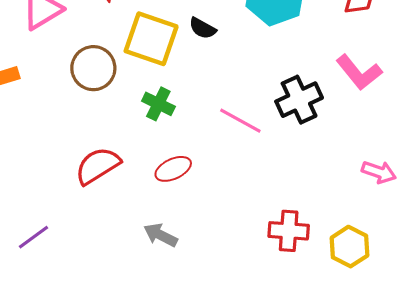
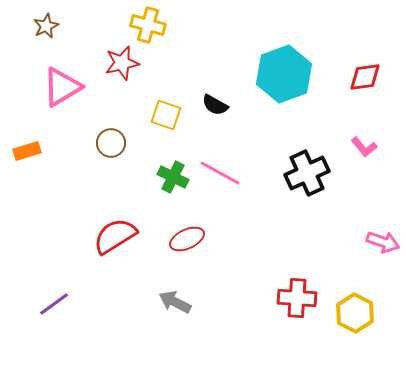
yellow square: (151, 39) -> (166, 115), size x0.6
brown circle: (93, 68) -> (111, 143), size x0.7
pink L-shape: (359, 72) -> (364, 147), size x0.6
pink line: (240, 121) -> (220, 173), moved

